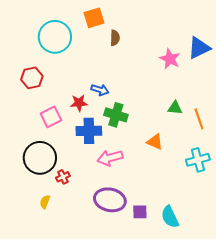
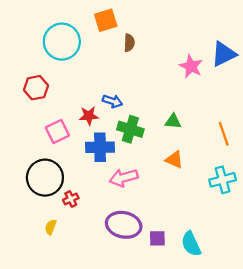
green triangle: (175, 108) -> (173, 121), moved

